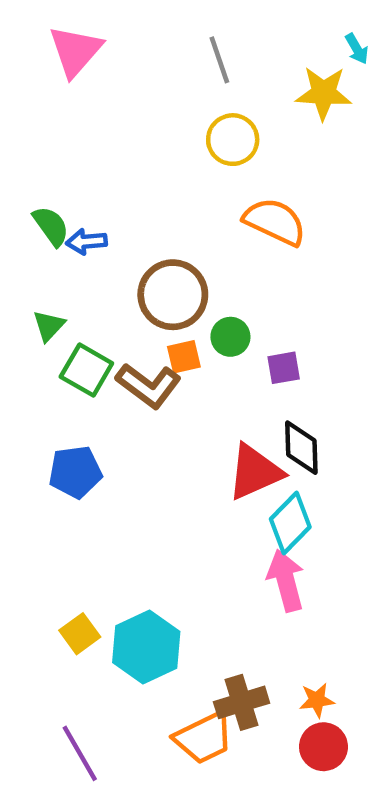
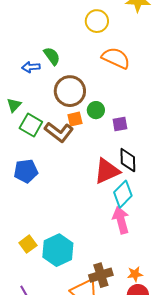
green semicircle: (51, 226) -> (52, 56), moved

